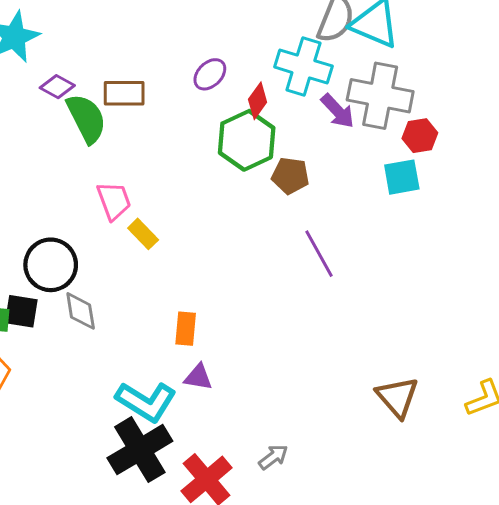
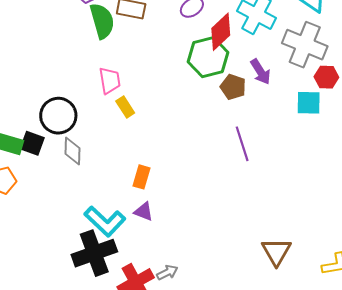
red diamond: (258, 101) -> (221, 32), size x1.5
purple arrow: (338, 111) -> (261, 72), moved
gray arrow: (273, 457) -> (167, 273), moved

